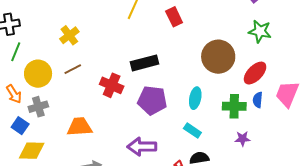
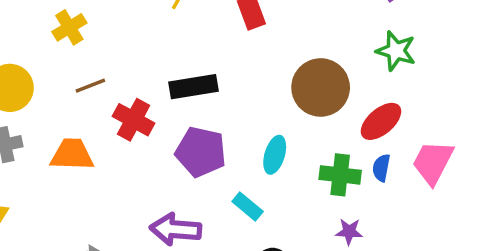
brown line: (73, 69) -> (90, 86), moved
orange trapezoid: (79, 127) -> (72, 154), moved
cyan rectangle: (192, 131) -> (248, 207), moved

